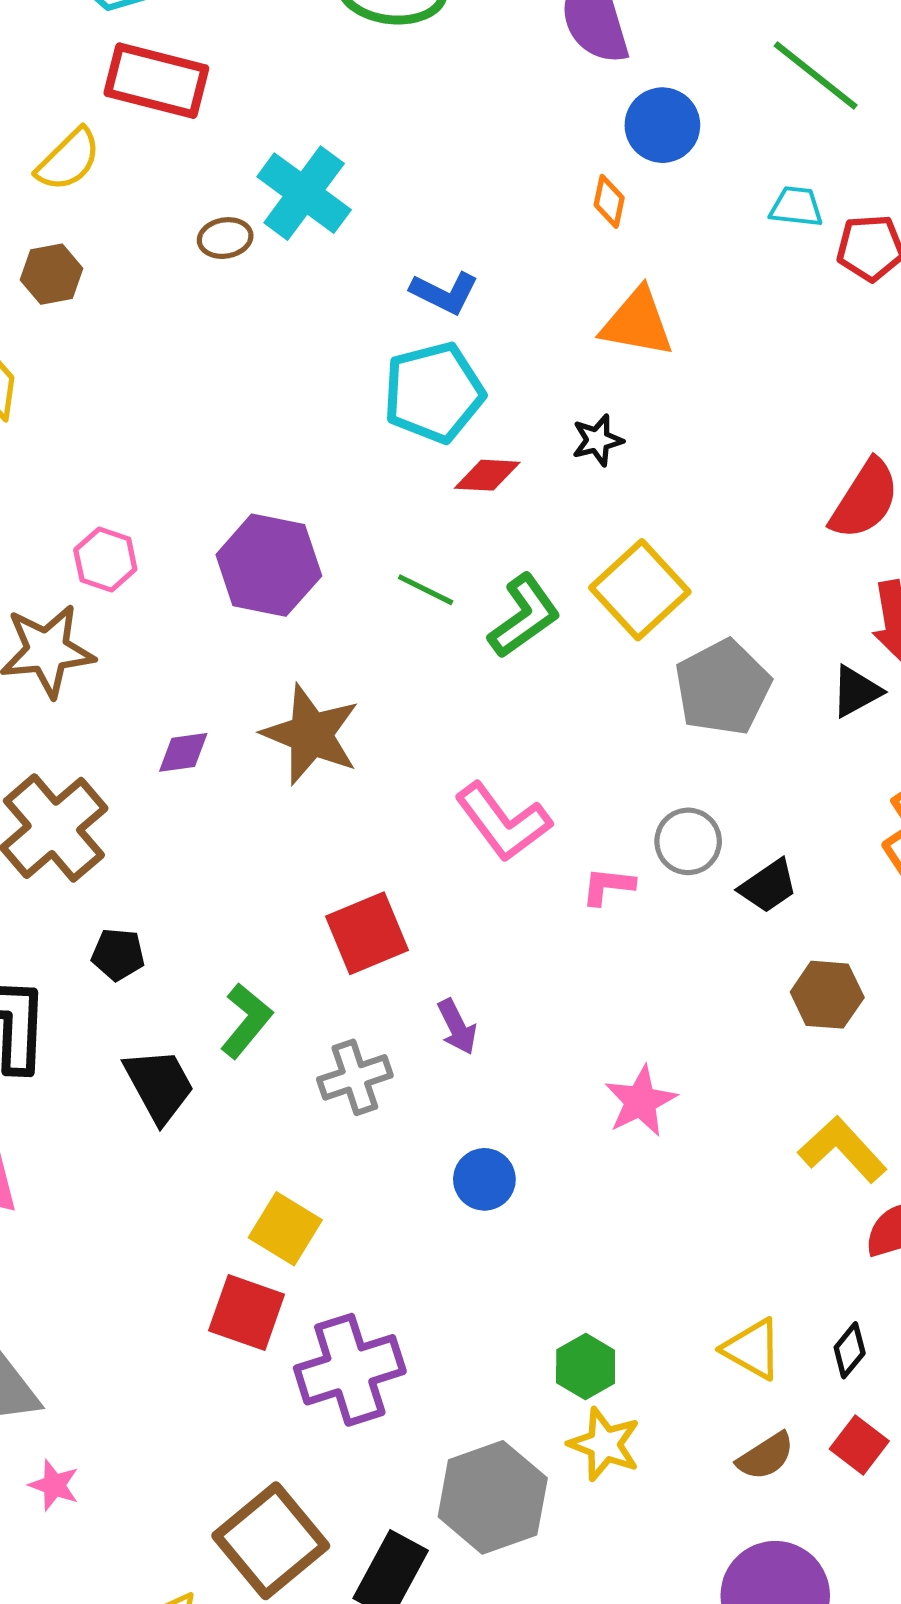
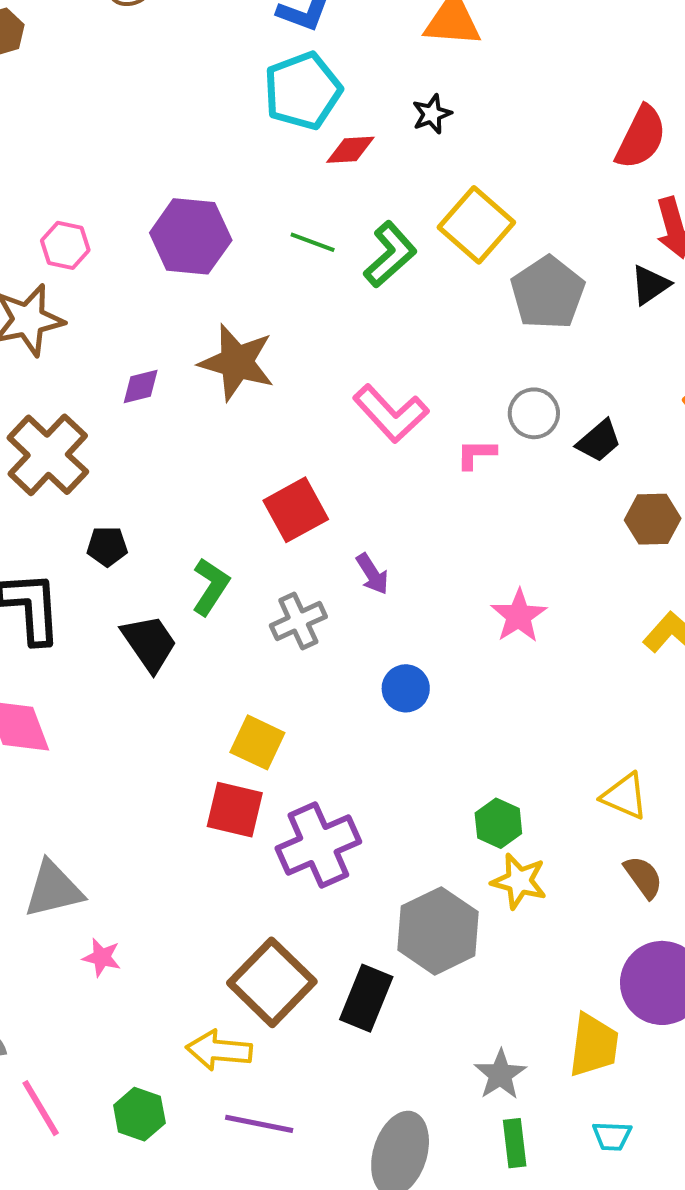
brown semicircle: (766, 1456) -> (643, 877), turned -87

